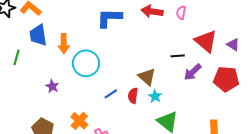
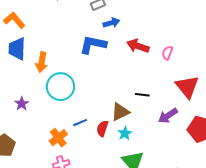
black line: (178, 56) -> (142, 95), moved
brown triangle: (147, 77) -> (120, 112), turned 42
orange cross: (79, 121) -> (58, 138), moved

